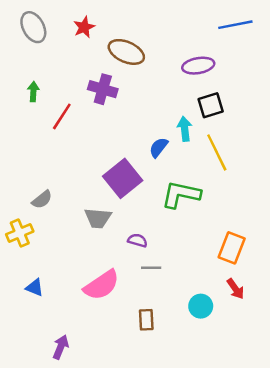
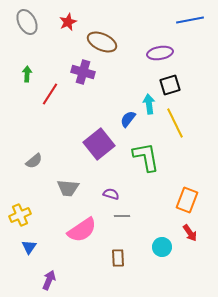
green L-shape: (181, 195) -> (146, 157), turned 68
gray trapezoid: (98, 218) -> (68, 188), moved
yellow cross: (20, 233) -> (20, 215), moved
blue triangle: (35, 288) -> (29, 247), moved, turned 42

